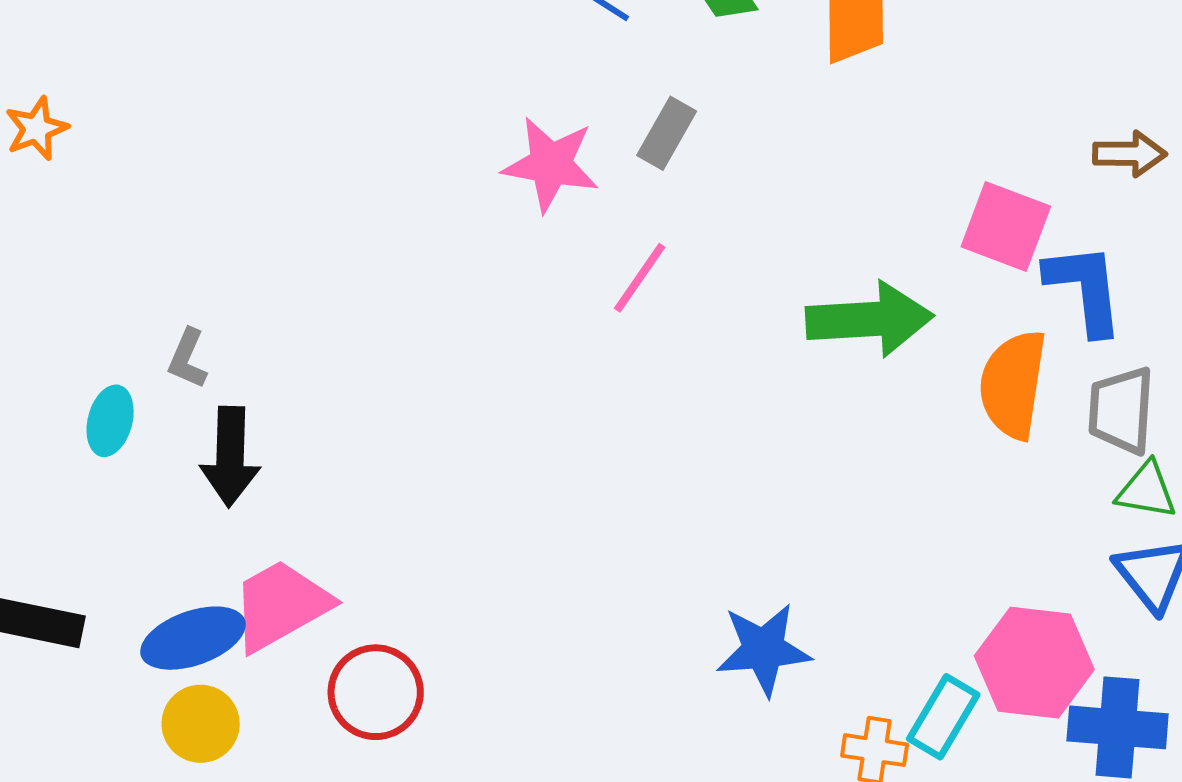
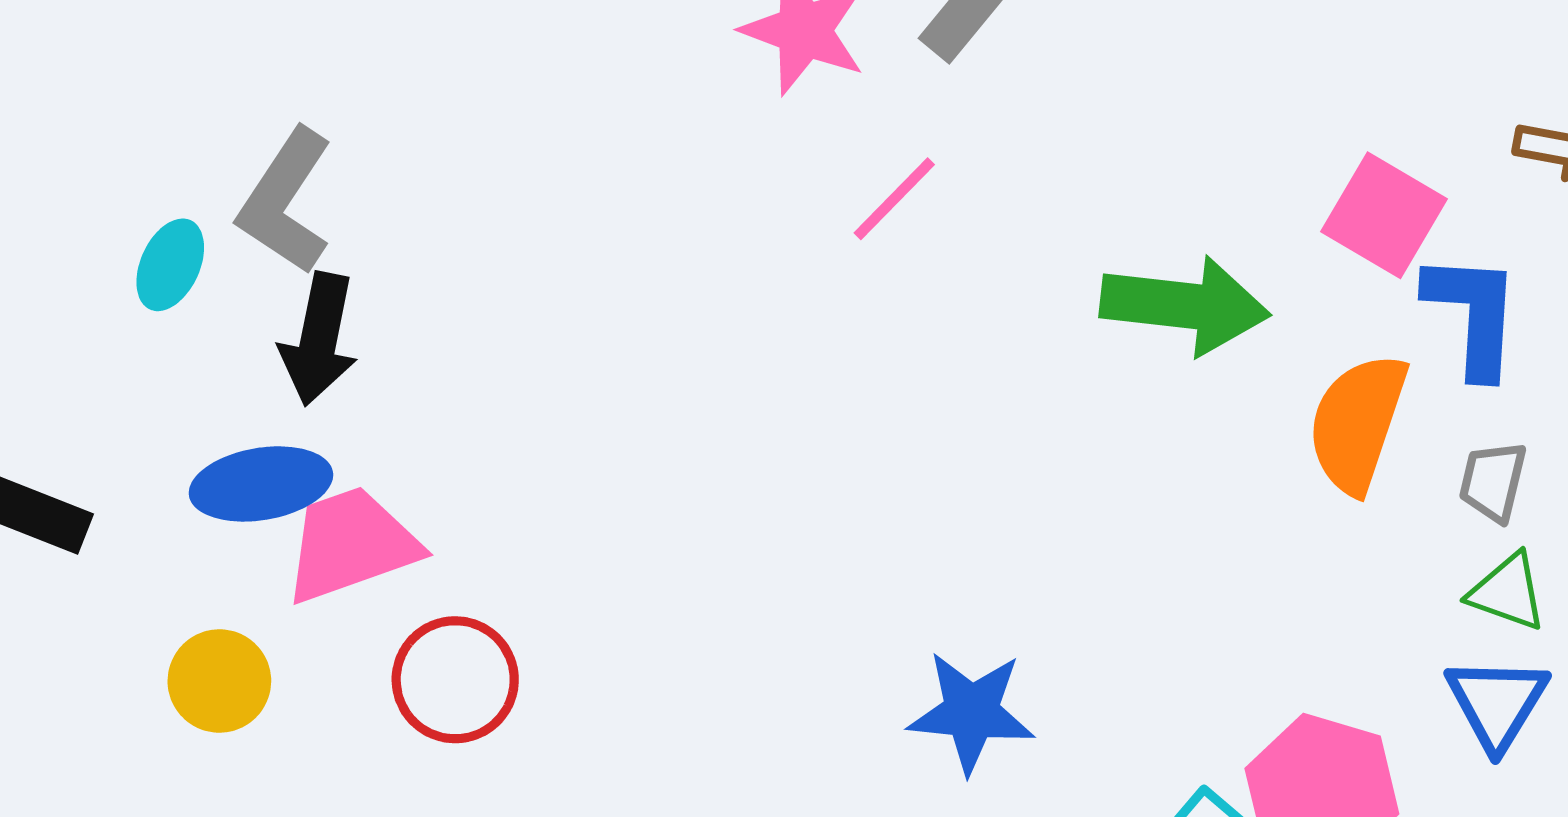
gray L-shape: (188, 359) -> (286, 201), size x1.8
gray trapezoid: (1121, 410) -> (1493, 481), size x0.7
blue ellipse: (193, 638) -> (261, 484), moved

